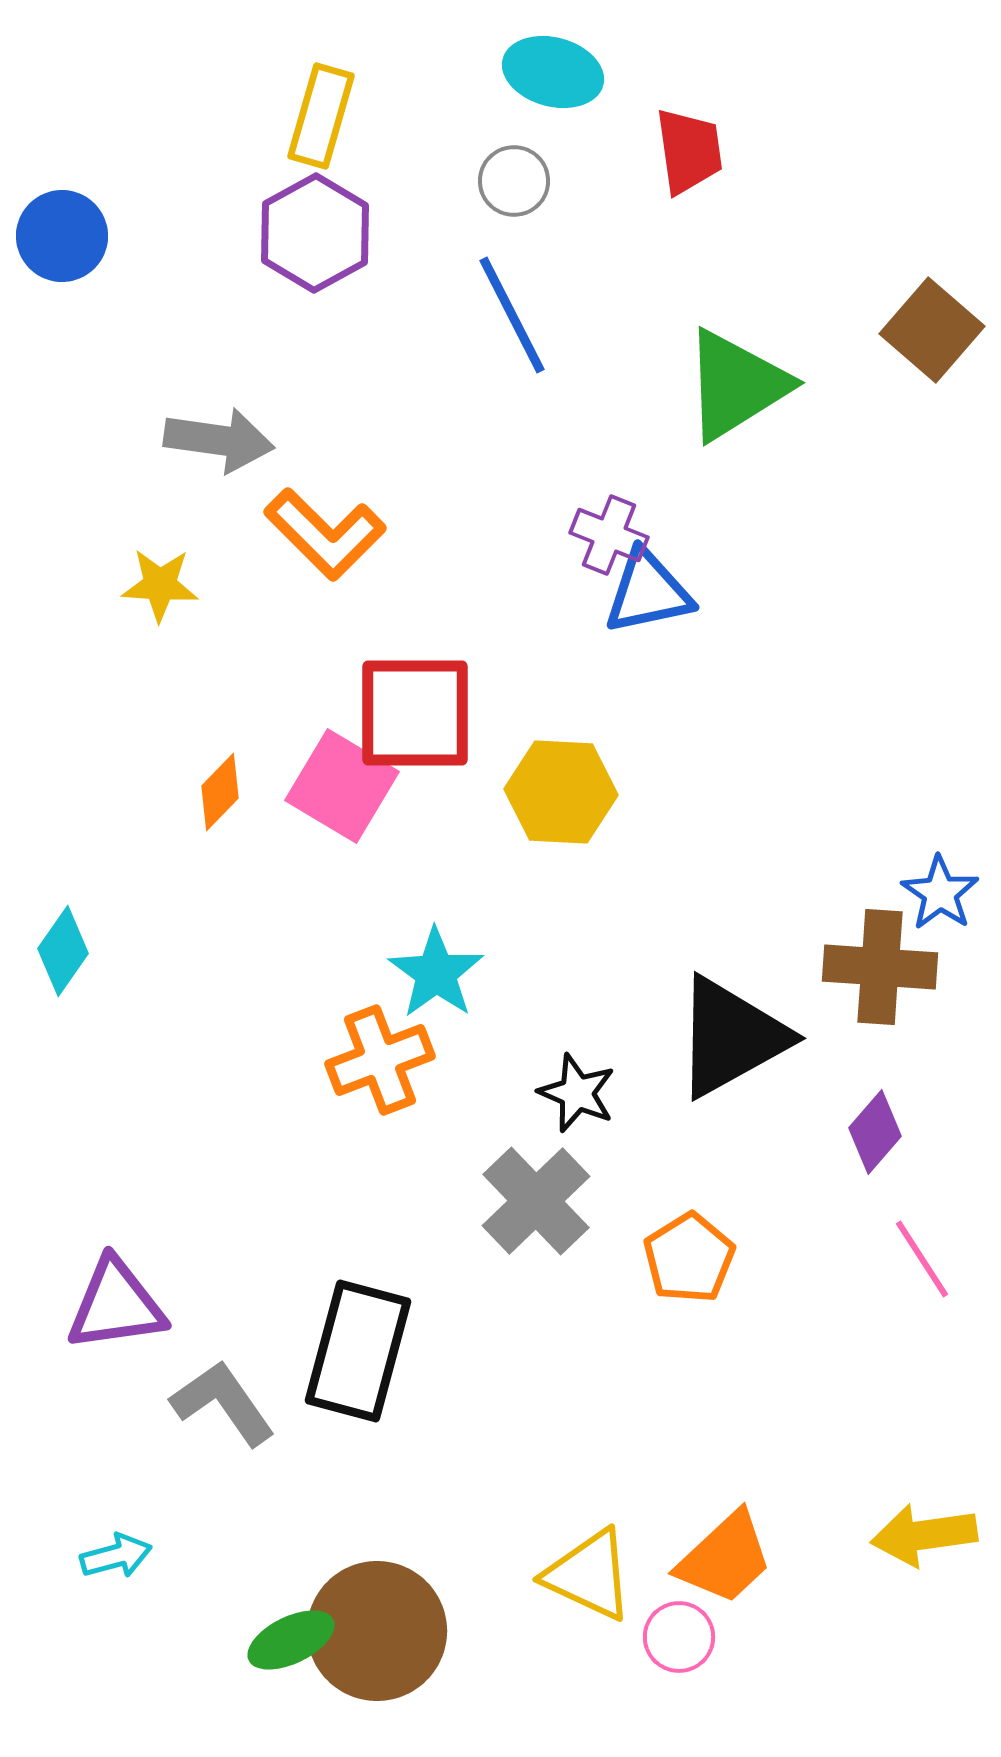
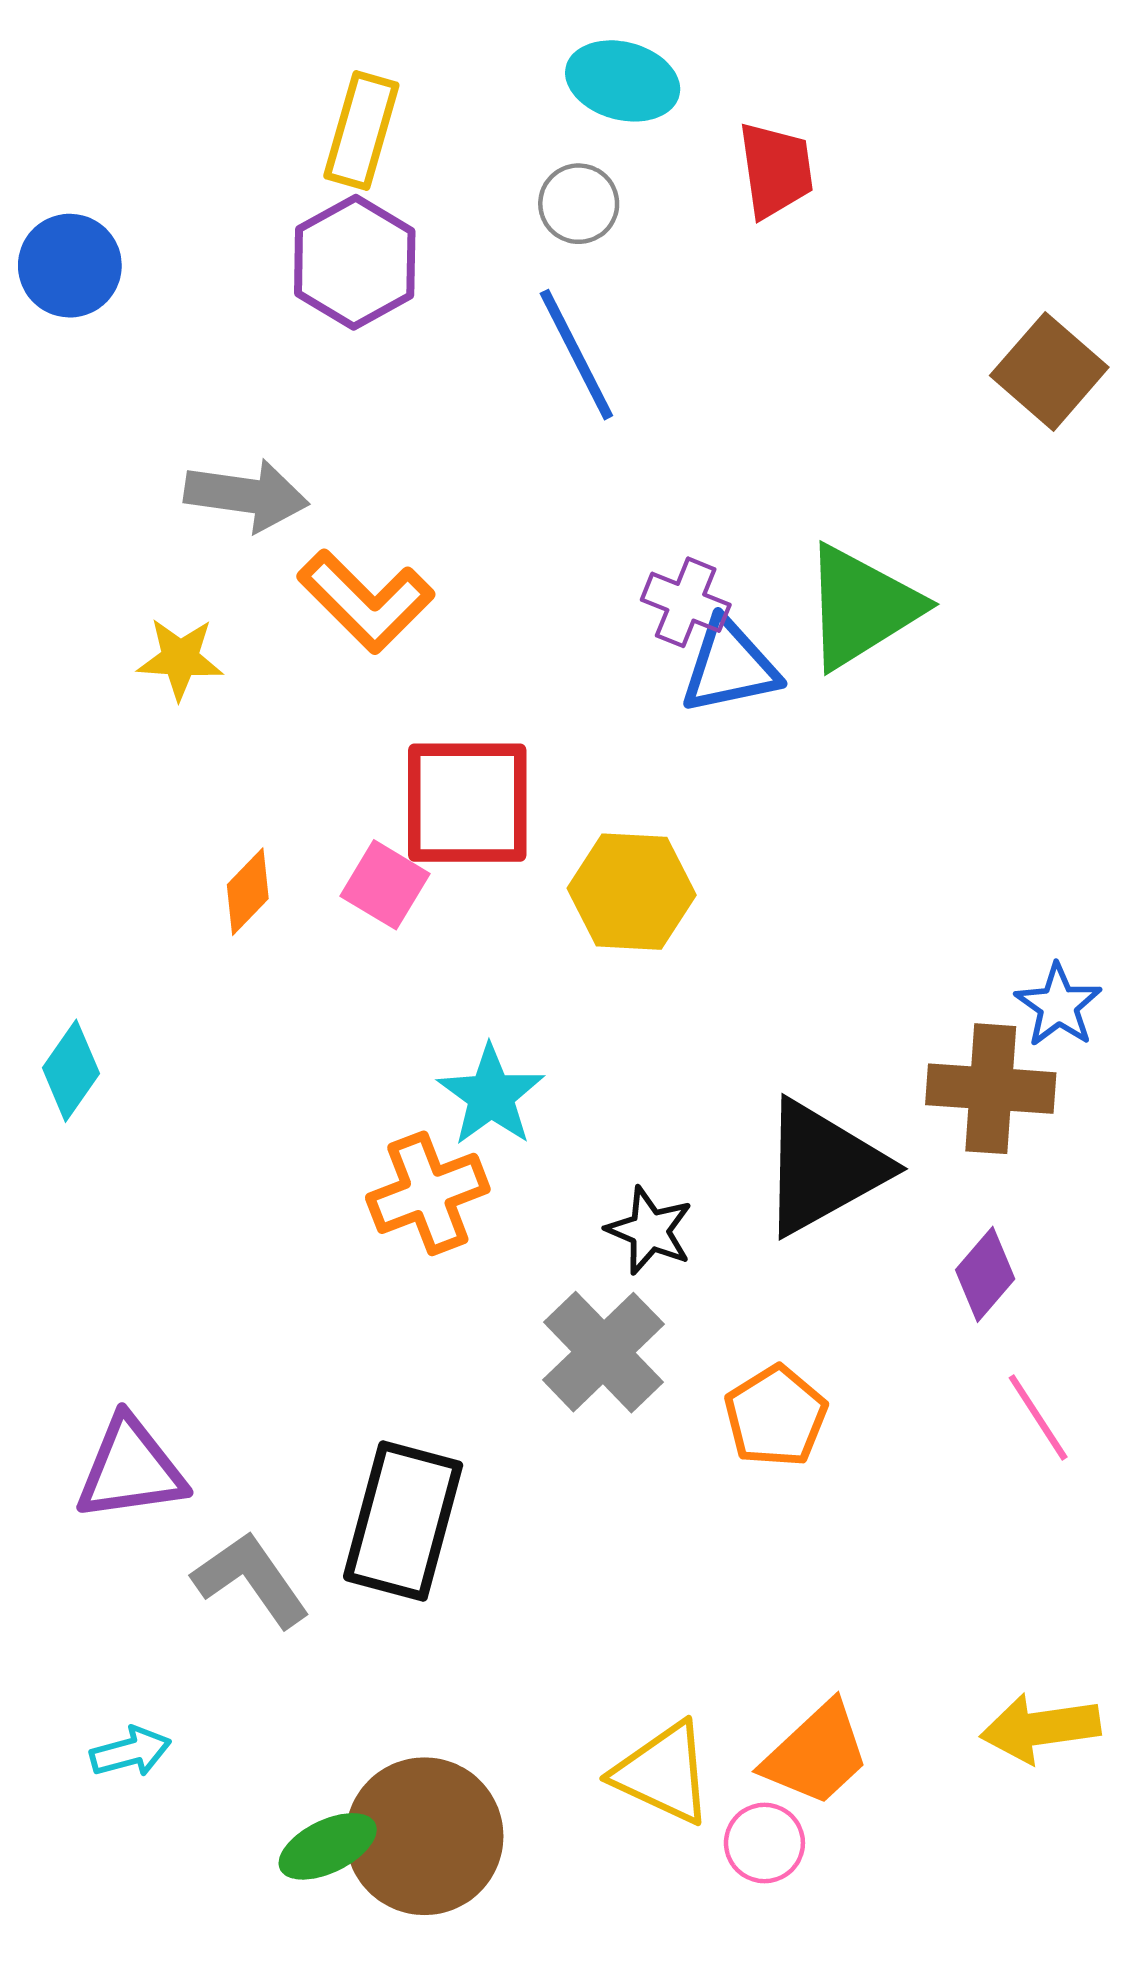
green triangle: (736, 385) -> (861, 607), moved
pink square: (342, 786) -> (385, 885), size x0.7

